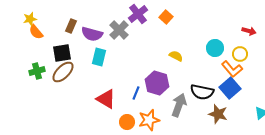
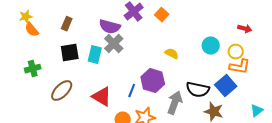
gray cross: (119, 30) -> (114, 44), moved
purple semicircle: (92, 34) -> (110, 27), moved
black square: (62, 53) -> (70, 53), moved
orange L-shape: (232, 69) -> (240, 67), moved, turned -40
brown ellipse: (63, 72) -> (62, 91), moved

